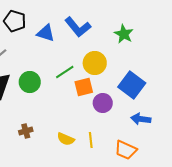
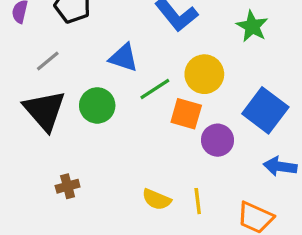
blue triangle: (46, 33) -> (124, 58), moved
orange square: (84, 87) -> (186, 114), turned 30
brown cross: (26, 131) -> (68, 186), moved

